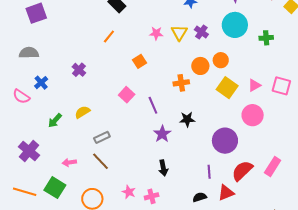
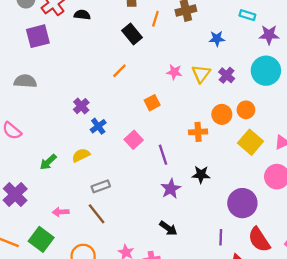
blue cross: (41, 83) -> (98, 126), moved
black arrow: (163, 168) -> (168, 228), turned -49
red semicircle: (242, 171) -> (259, 240), turned -85

